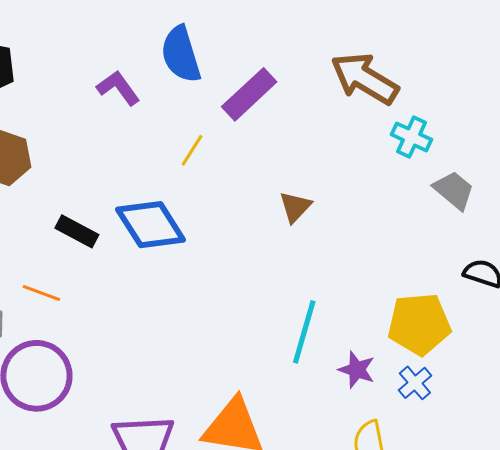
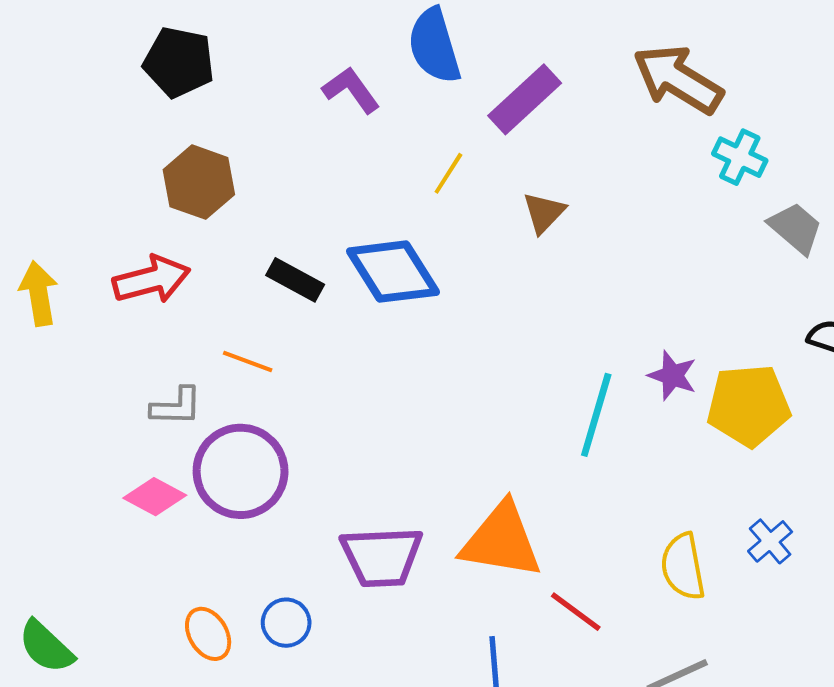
brown triangle: (295, 207) -> (544, 213), moved
purple star: (357, 370) -> (672, 376), moved
blue cross: (415, 383) -> (770, 541), moved

